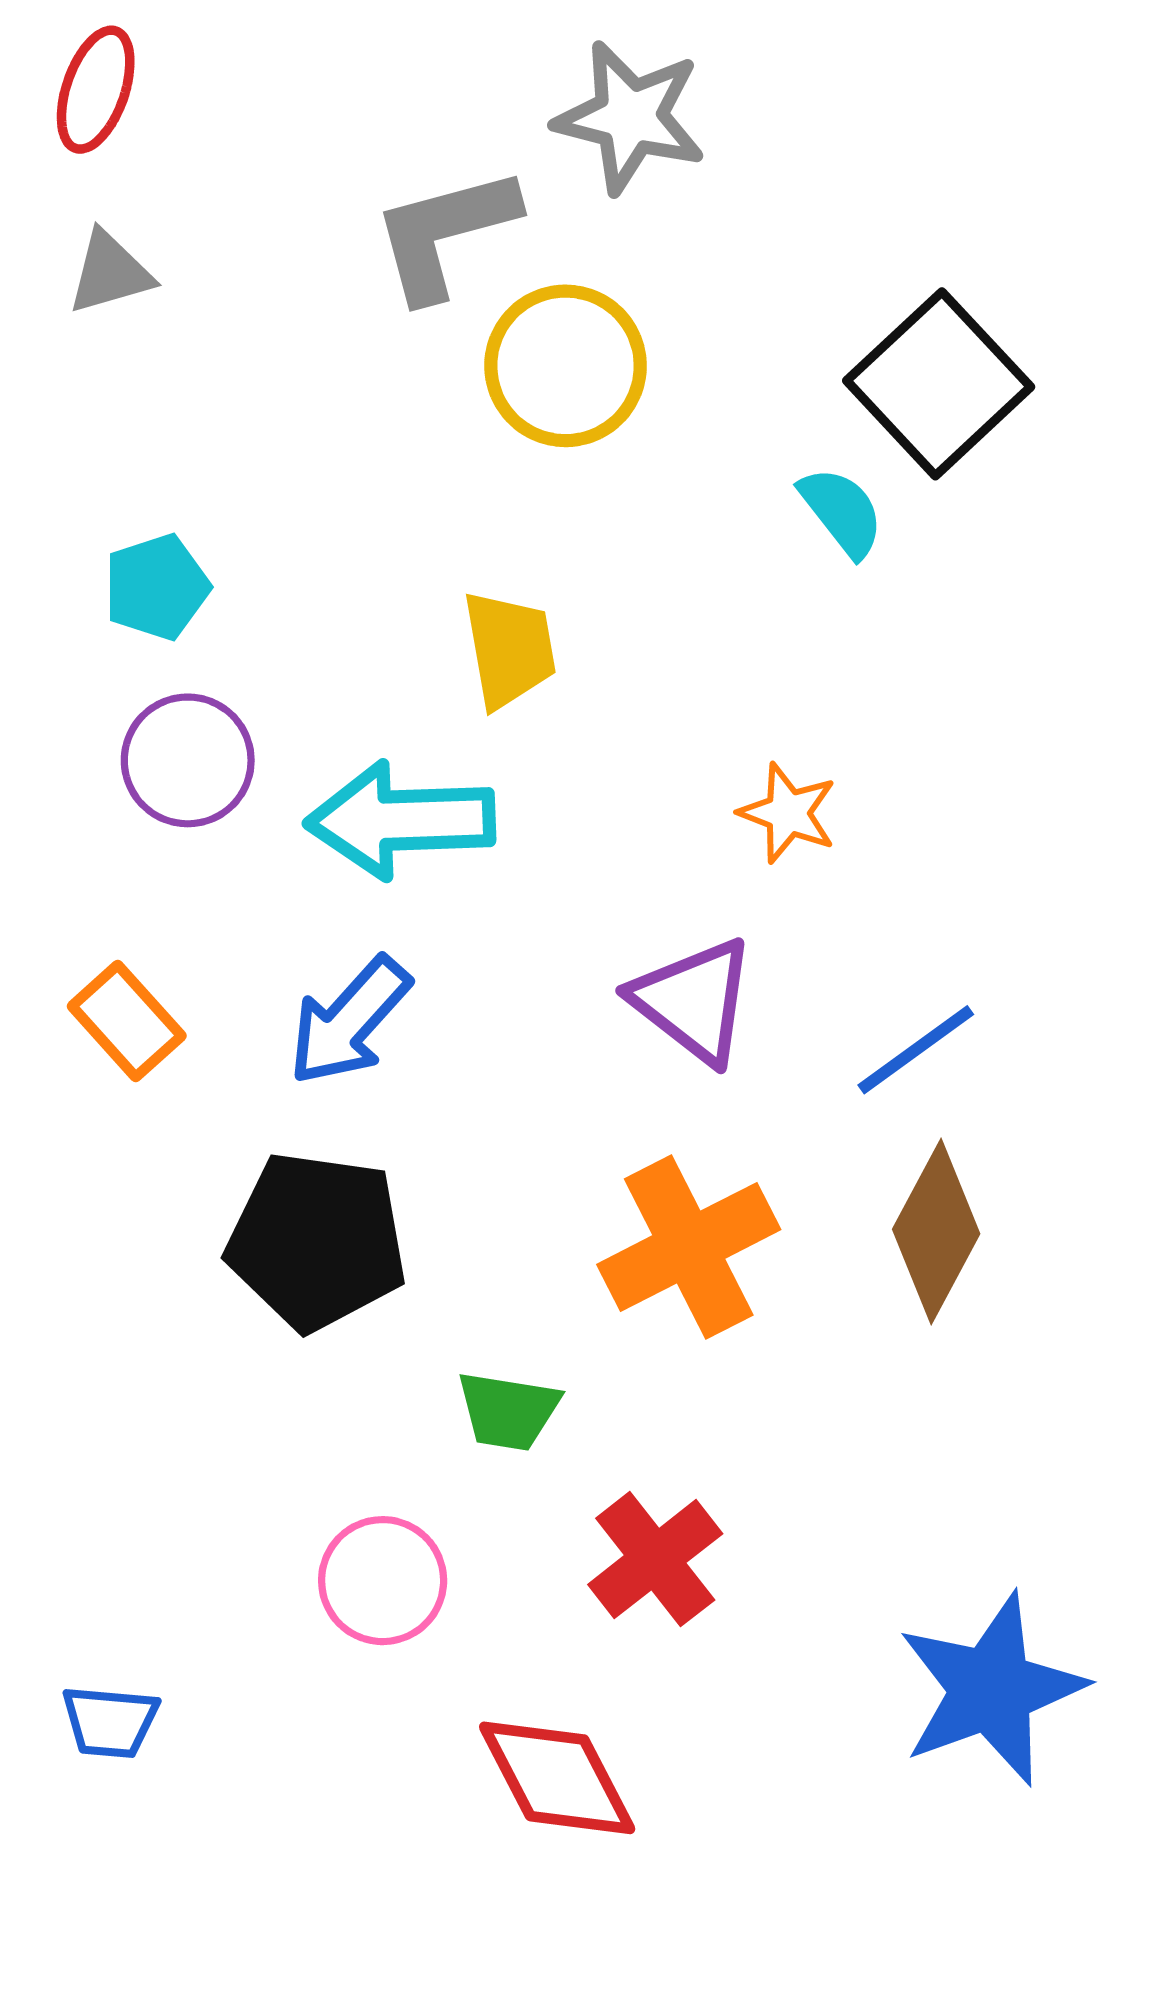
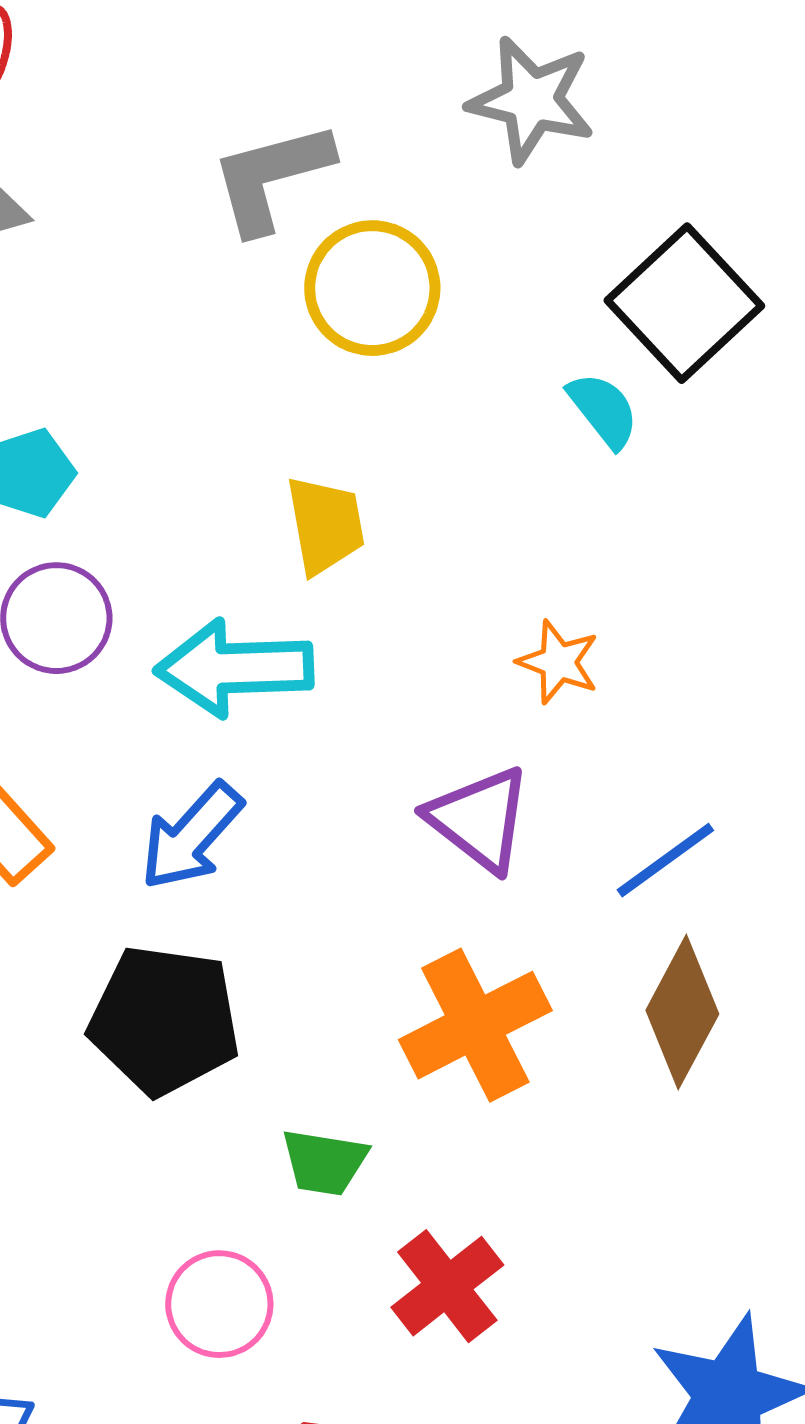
gray star: (630, 117) -> (531, 100), moved

